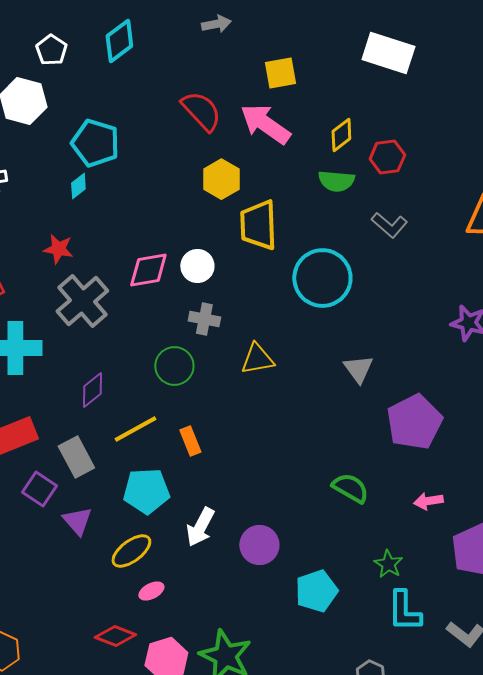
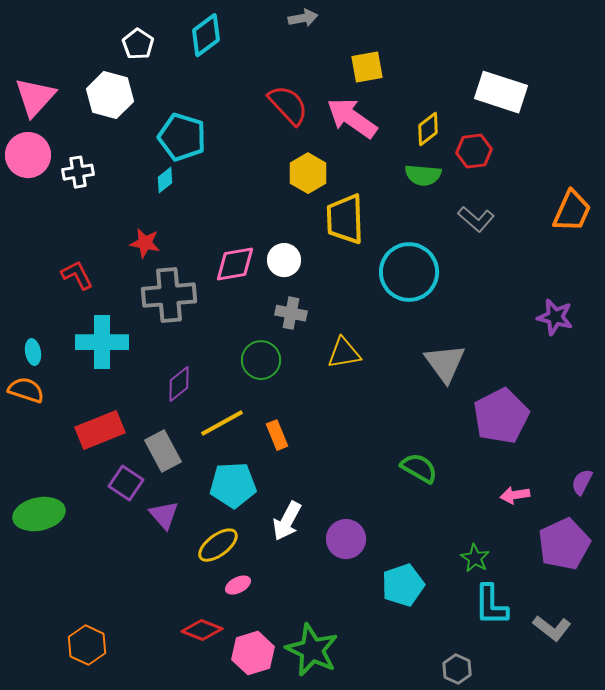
white rectangle: (388, 53) -> (501, 92), moved
gray cross: (82, 301) -> (169, 295), turned 36
gray triangle: (358, 369) -> (445, 363), size x1.4
green semicircle: (350, 488) -> (419, 468), moved

